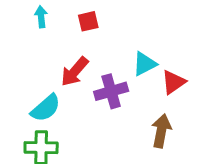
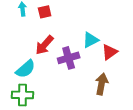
red square: (88, 21) -> (45, 12), moved

